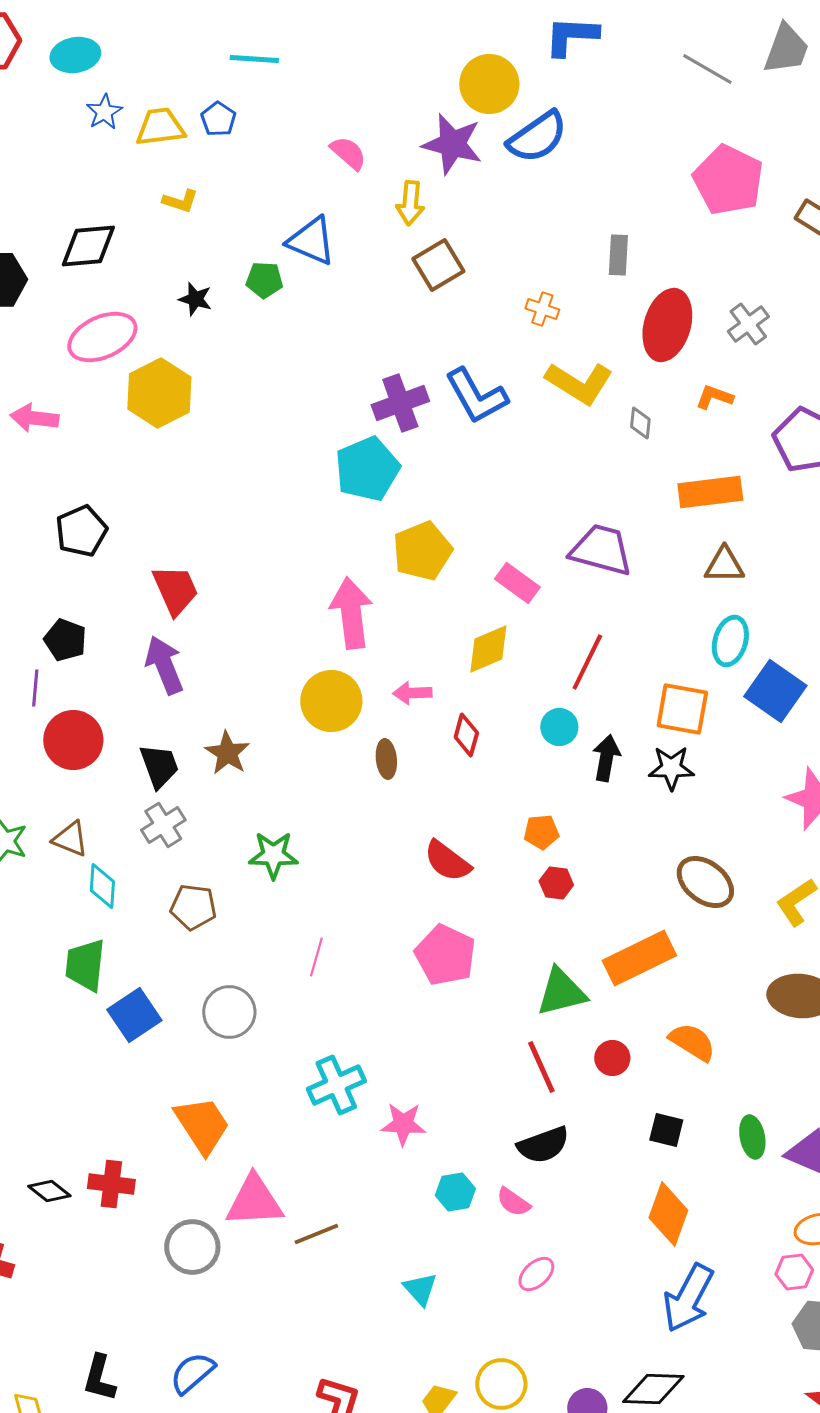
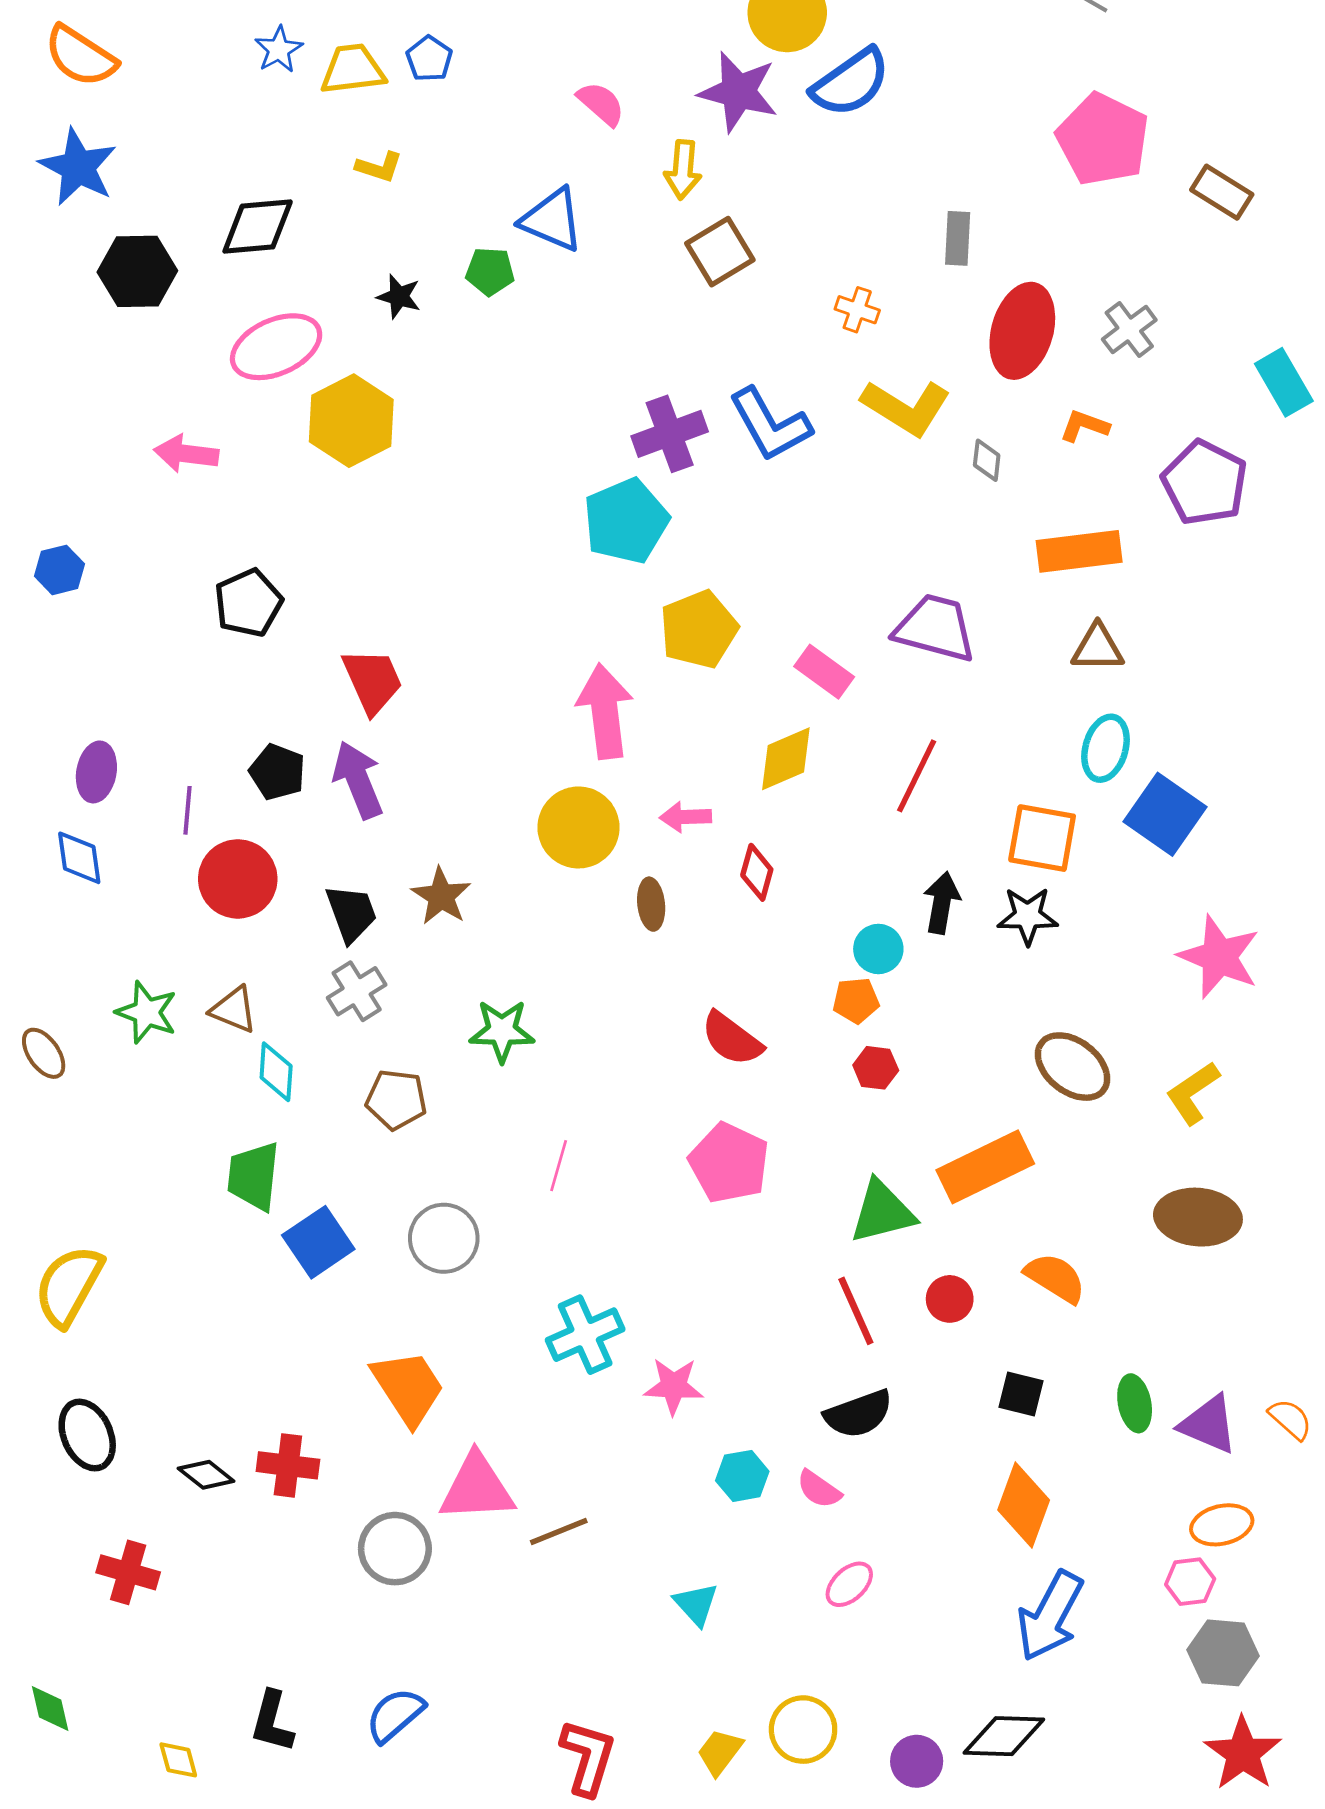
black pentagon: (65, 640) -> (277, 772), moved
cyan circle: (559, 727) -> (878, 949), moved

